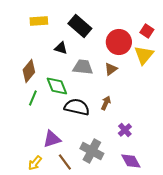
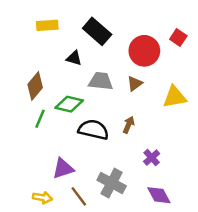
yellow triangle: (144, 55) -> (175, 97), moved, turned 40
green diamond: (57, 86) -> (69, 104), turned -55
yellow arrow: (35, 163) -> (42, 198), turned -119

